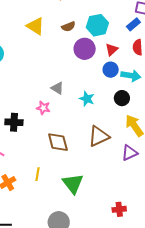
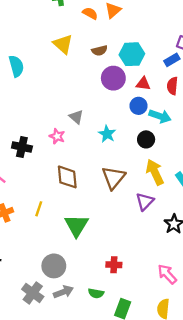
red triangle: (112, 50) -> (143, 84), turned 40
brown triangle: (99, 136) -> (113, 178), turned -35
purple triangle: (130, 153) -> (145, 201), turned -30
red cross: (119, 209) -> (114, 265), moved

